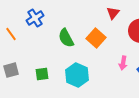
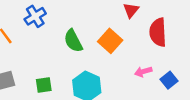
pink arrow: (123, 63) -> (143, 72), turned 64

